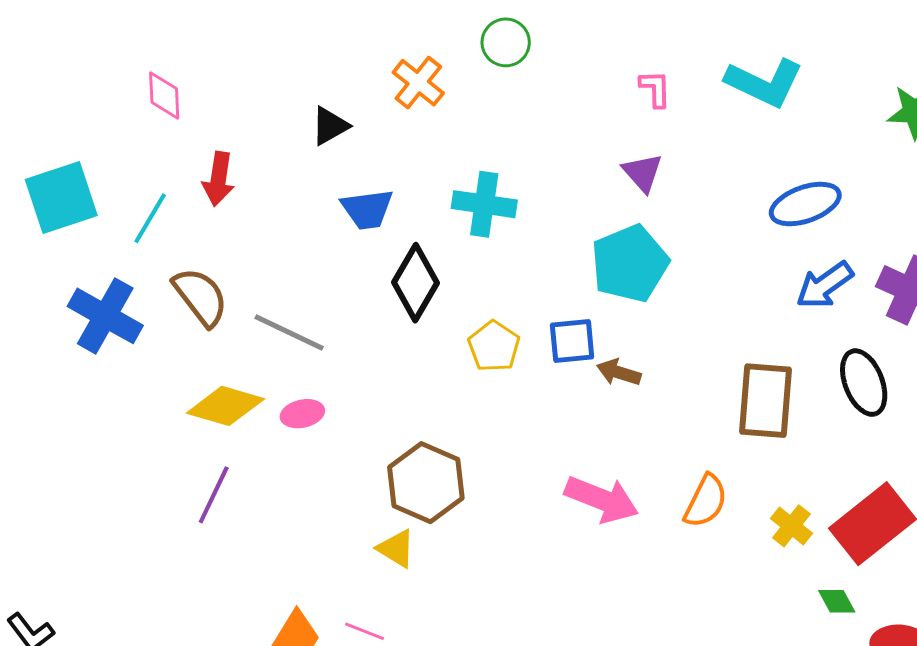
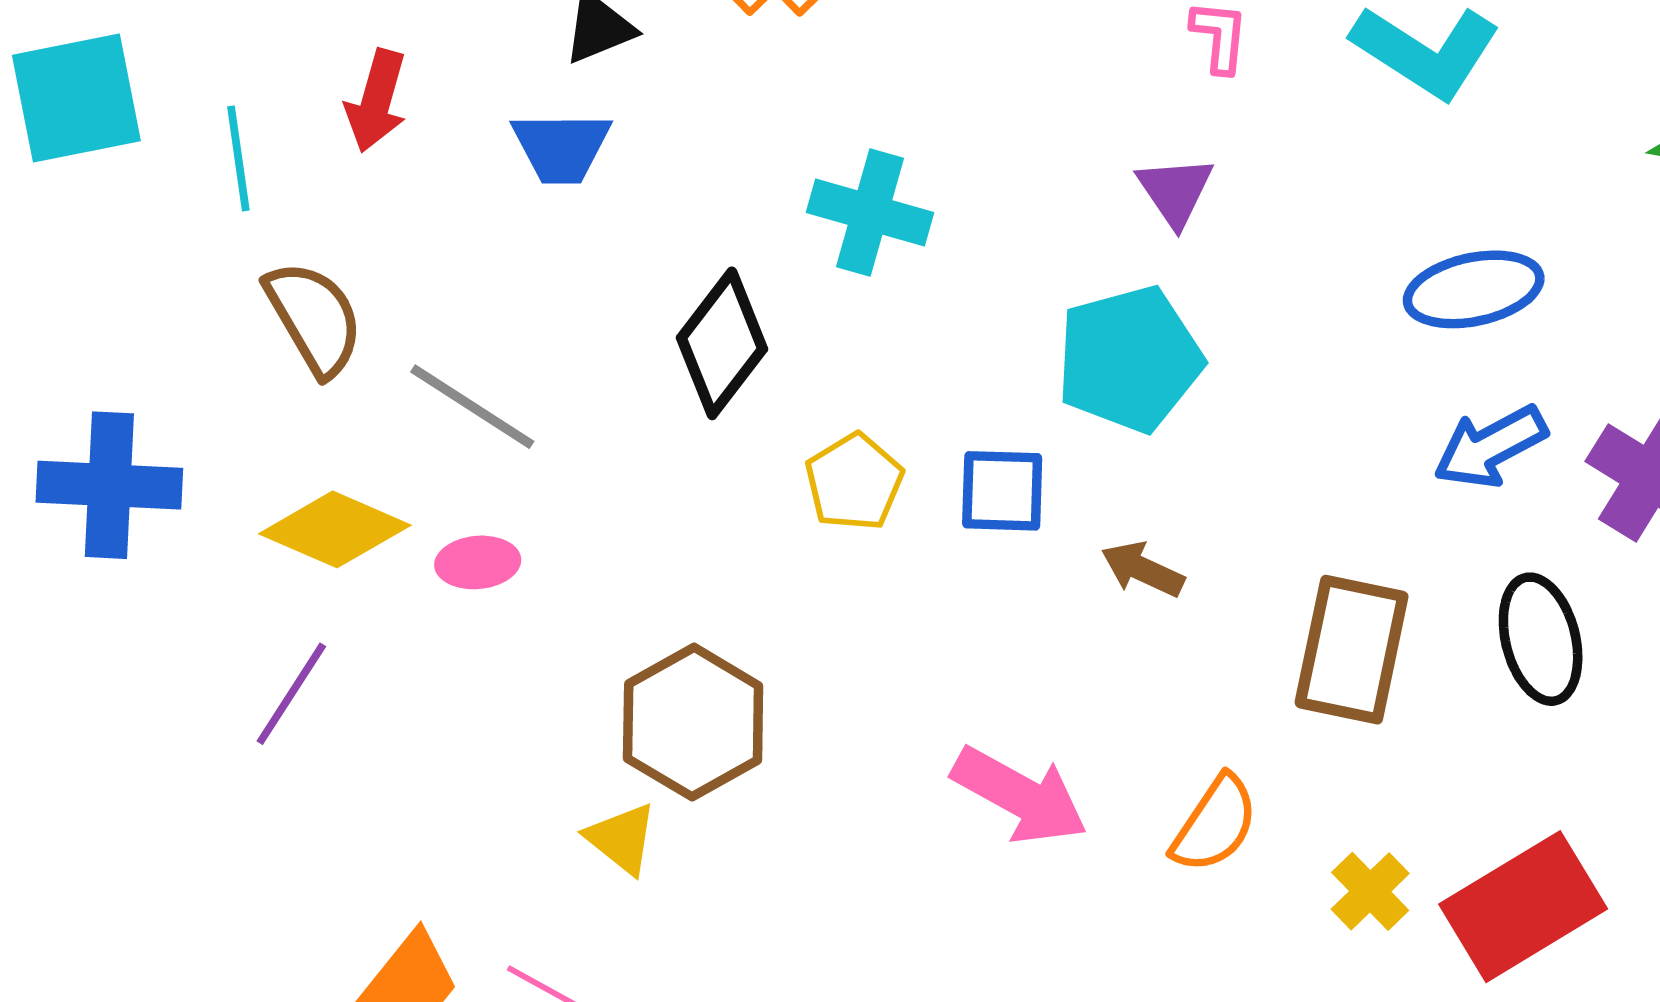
blue trapezoid: (367, 209) -> (561, 147), moved
cyan line: (150, 218) -> (238, 158), turned -46
blue cross: (105, 316) -> (109, 485), moved, turned -34
brown arrow: (619, 372) -> (1143, 569), moved

